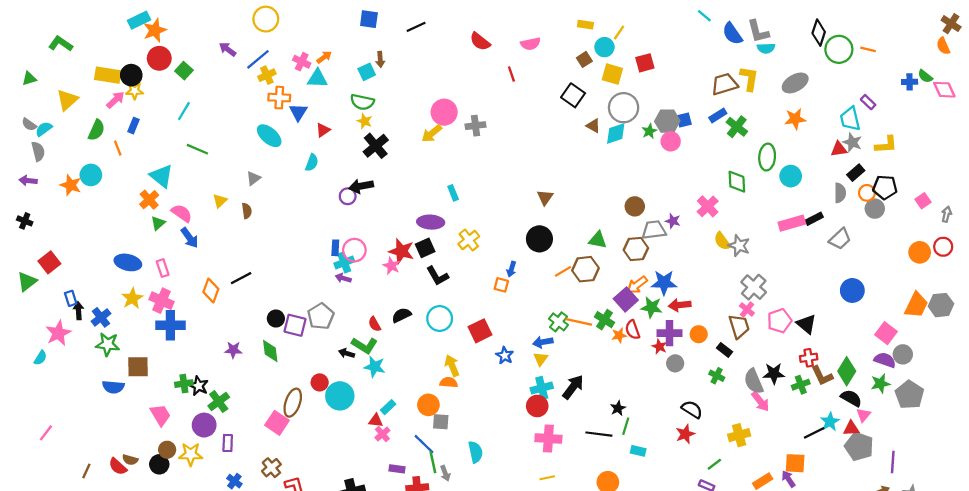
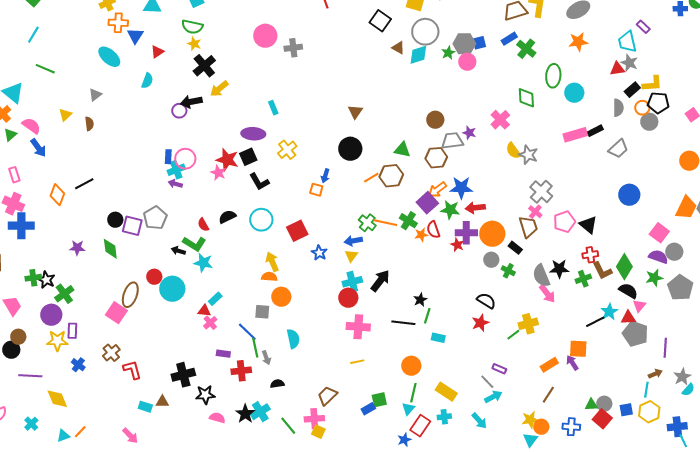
yellow arrow: (432, 133) -> (219, 89), moved
yellow L-shape: (886, 145) -> (652, 84), moved
orange circle: (699, 334) -> (492, 234), size x1.6
gray circle: (675, 363) -> (491, 260), moved
orange circle: (428, 405) -> (281, 297), moved
yellow star: (191, 454) -> (57, 341), moved
green line: (714, 464) -> (513, 335), moved

